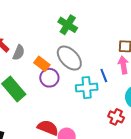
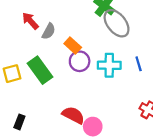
gray ellipse: (69, 58) -> (117, 23), moved
cyan cross: (87, 88) -> (109, 65), moved

